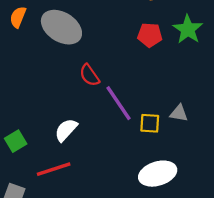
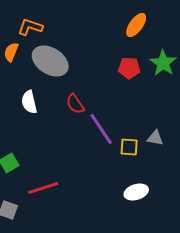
white semicircle: (66, 130) -> (29, 102), moved, turned -55
white ellipse: (158, 174) -> (136, 192), size x0.7

